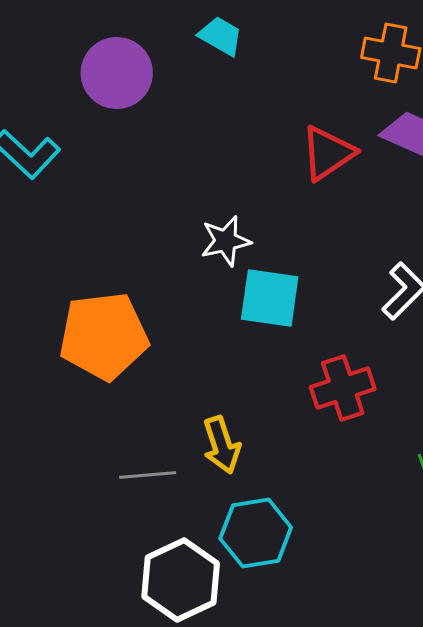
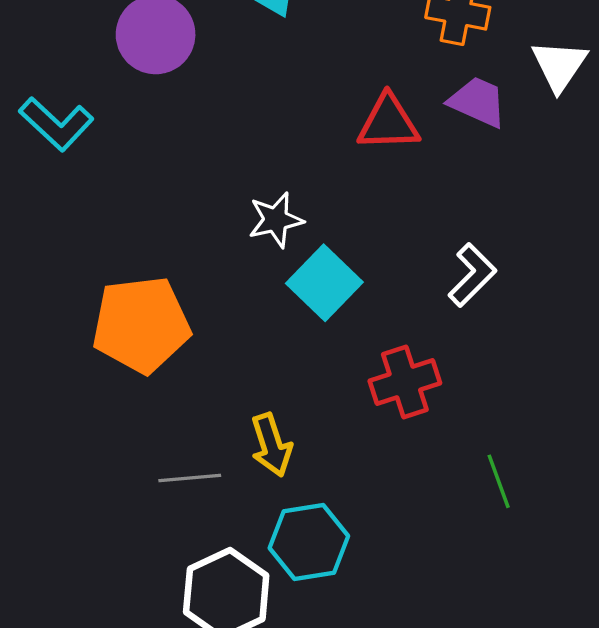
red triangle: (328, 153) -> (388, 123), turned 32
cyan square: (270, 298) -> (324, 283), turned 36

